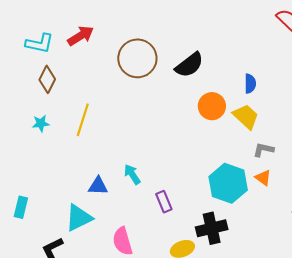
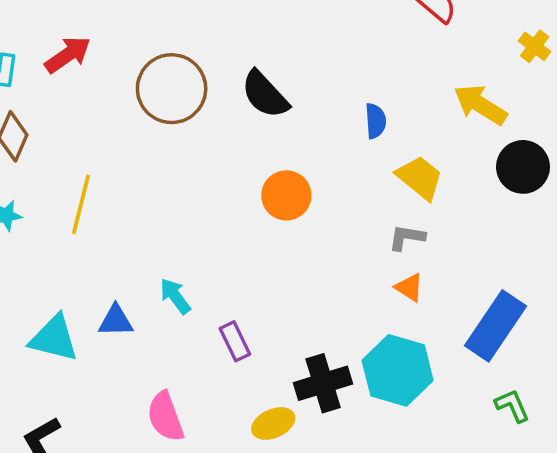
black semicircle: (189, 65) -> (265, 94), turned 88
orange circle: (212, 106) -> (286, 195), moved
yellow trapezoid: (246, 117) -> (420, 178), moved
cyan hexagon: (228, 183) -> (398, 370), moved
cyan triangle: (79, 218) -> (54, 338), moved, turned 44

